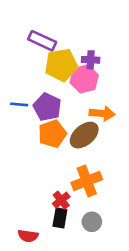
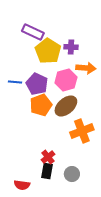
yellow pentagon: (61, 65) -> (48, 51), turned -30
pink hexagon: (84, 79) -> (66, 80), moved
orange arrow: (102, 113) -> (86, 68), moved
orange cross: (87, 181) -> (82, 131), moved

